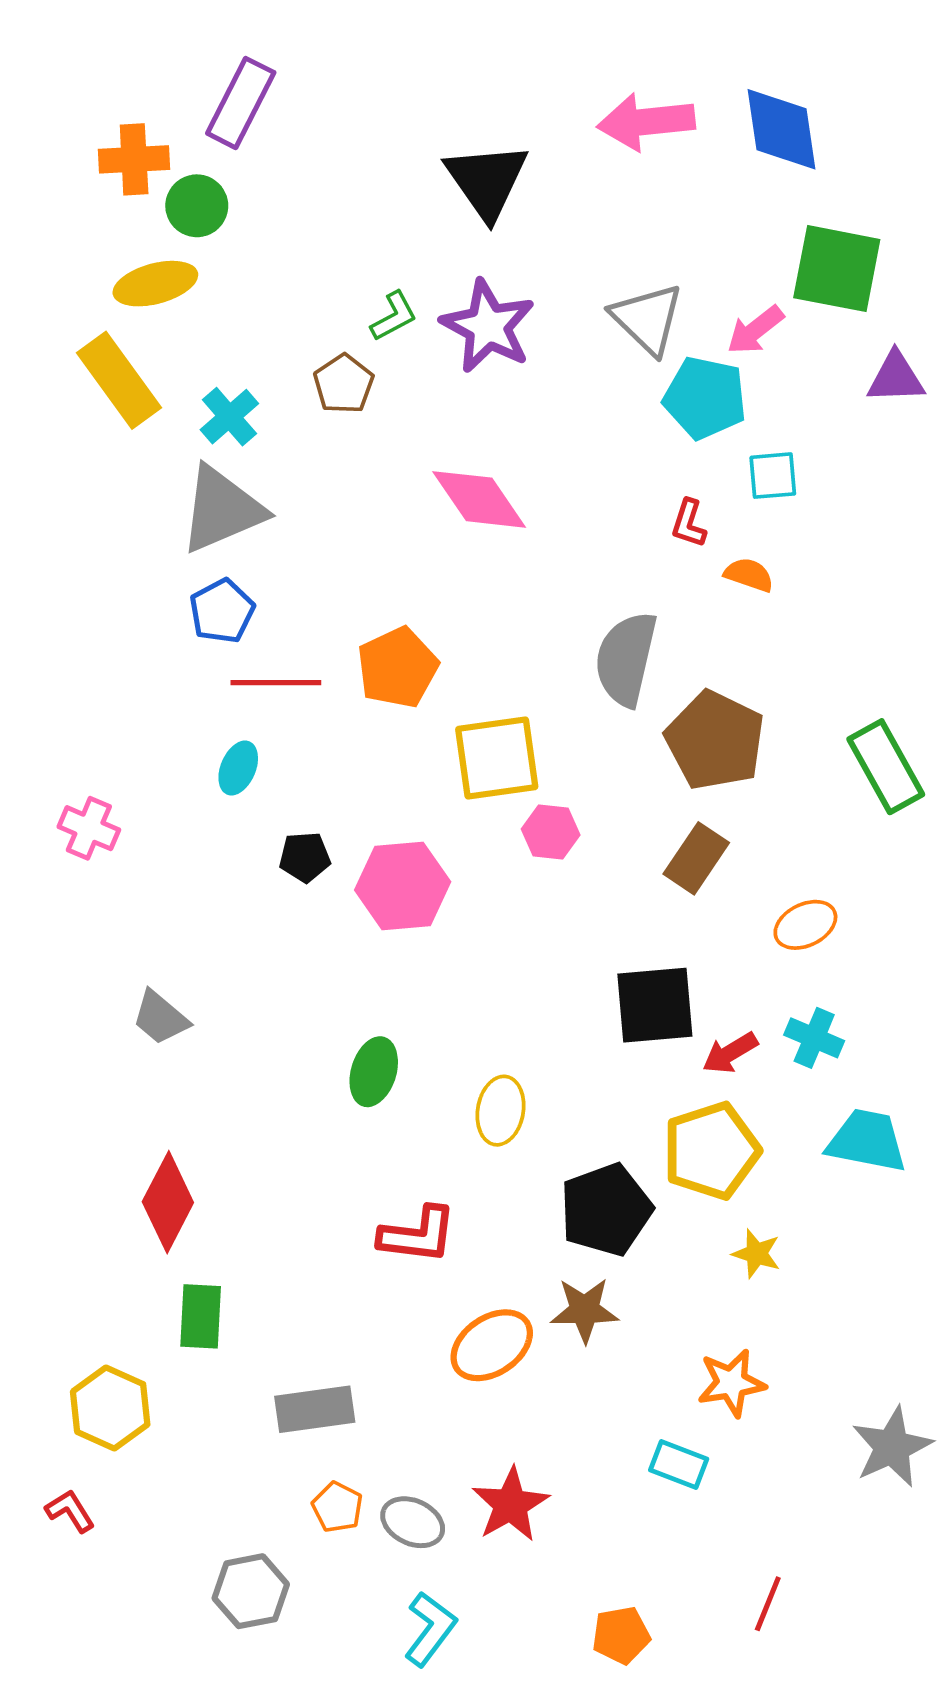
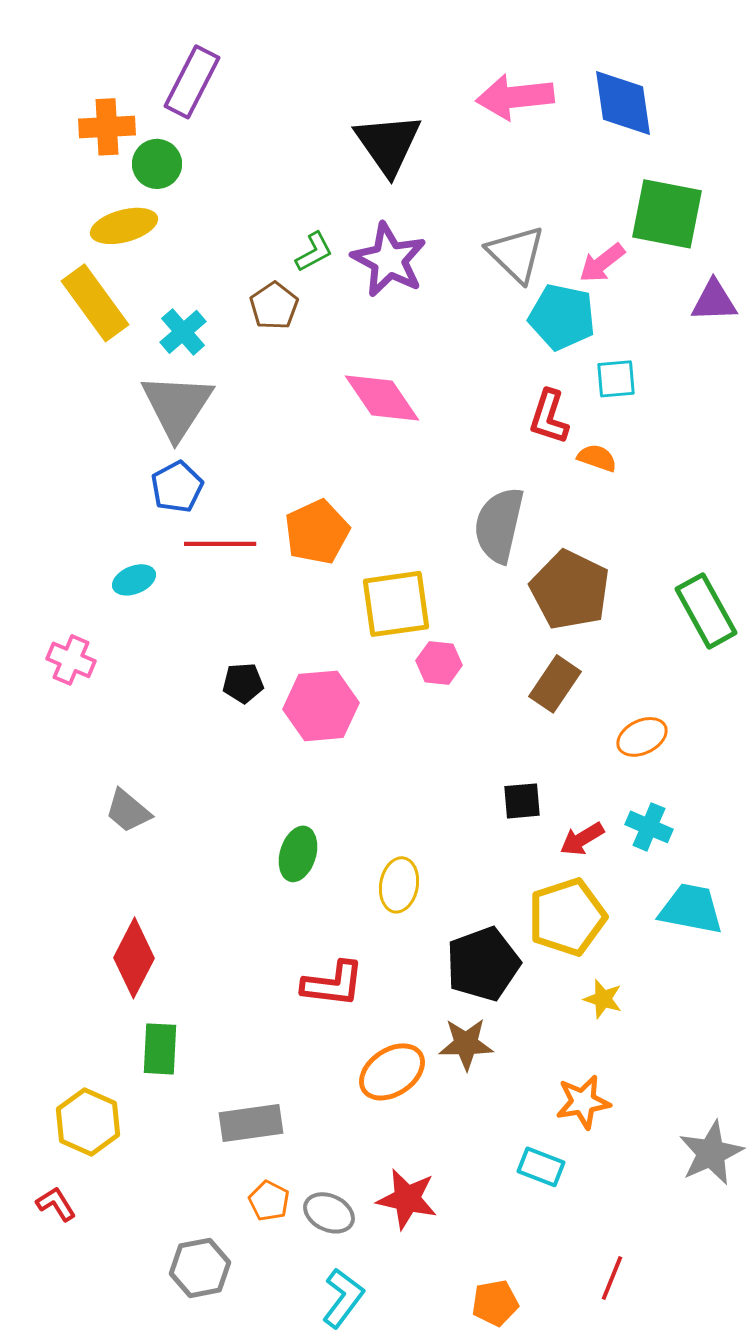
gray triangle: (222, 509) -> (177, 406), turned -34
red L-shape: (689, 523) -> (549, 417), size x1.4
cyan ellipse: (238, 768) -> (134, 580), moved, turned 45
black square: (655, 1005) -> (522, 801), size x0.6
red star: (511, 1505) -> (407, 1199), turned -30

